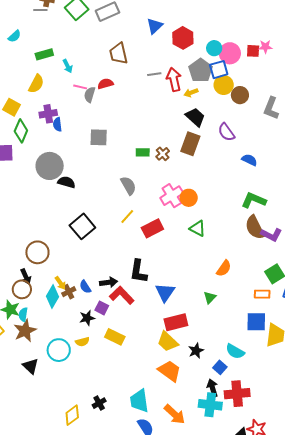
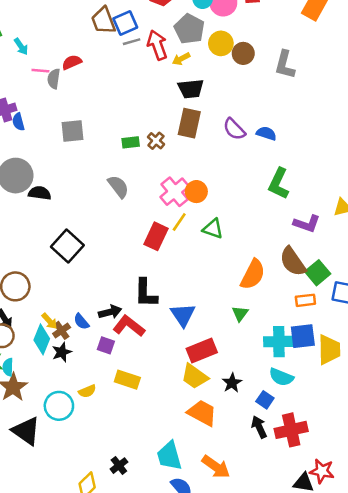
brown trapezoid: (119, 54) -> (103, 21), moved
blue square: (219, 70) -> (125, 23), moved
black trapezoid: (195, 117) -> (191, 89), turned 140
purple semicircle: (226, 132) -> (234, 129), moved
green L-shape: (254, 200) -> (279, 184), turned -80
yellow line: (127, 217) -> (179, 222), moved
brown semicircle: (255, 227) -> (293, 262), moved
red rectangle: (152, 228) -> (156, 236), turned -30
orange semicircle: (224, 268) -> (253, 274), size x1.4
black star: (87, 318) -> (62, 352), moved
black triangle: (31, 366) -> (26, 431), size x1.4
cyan cross: (210, 405) -> (279, 342), moved

